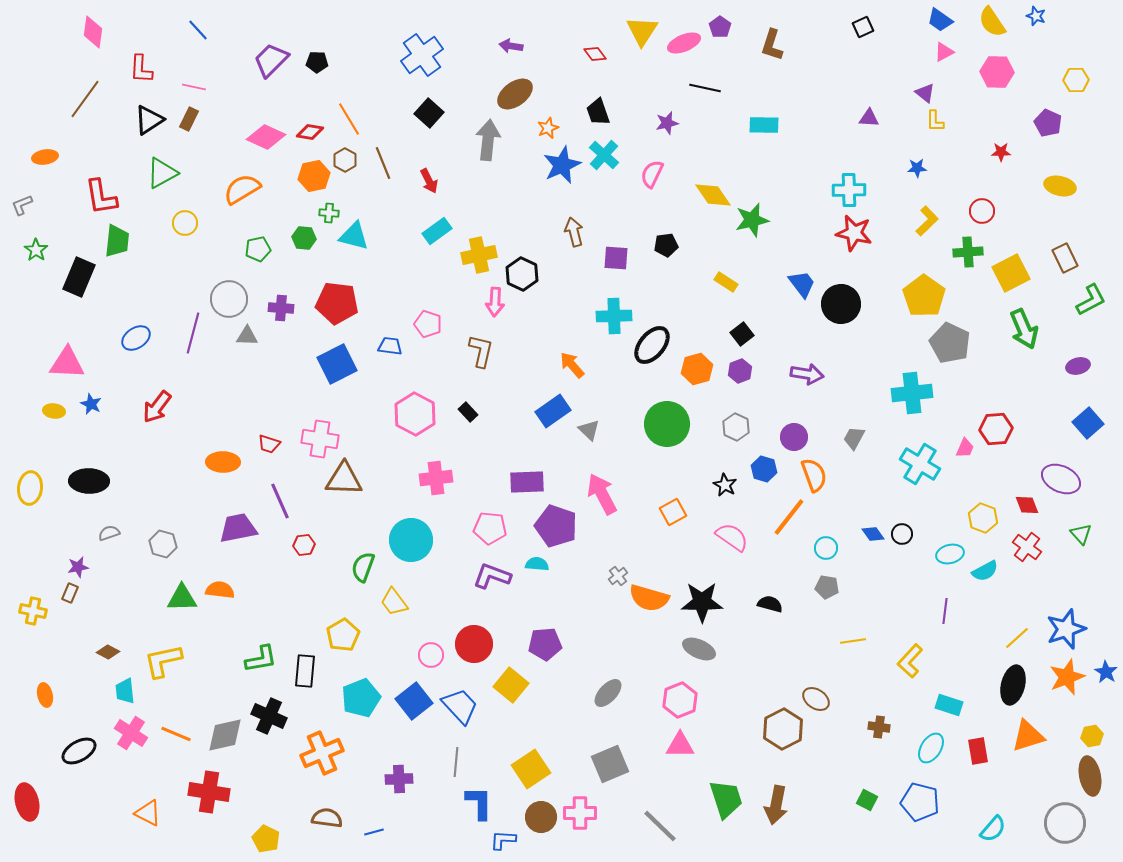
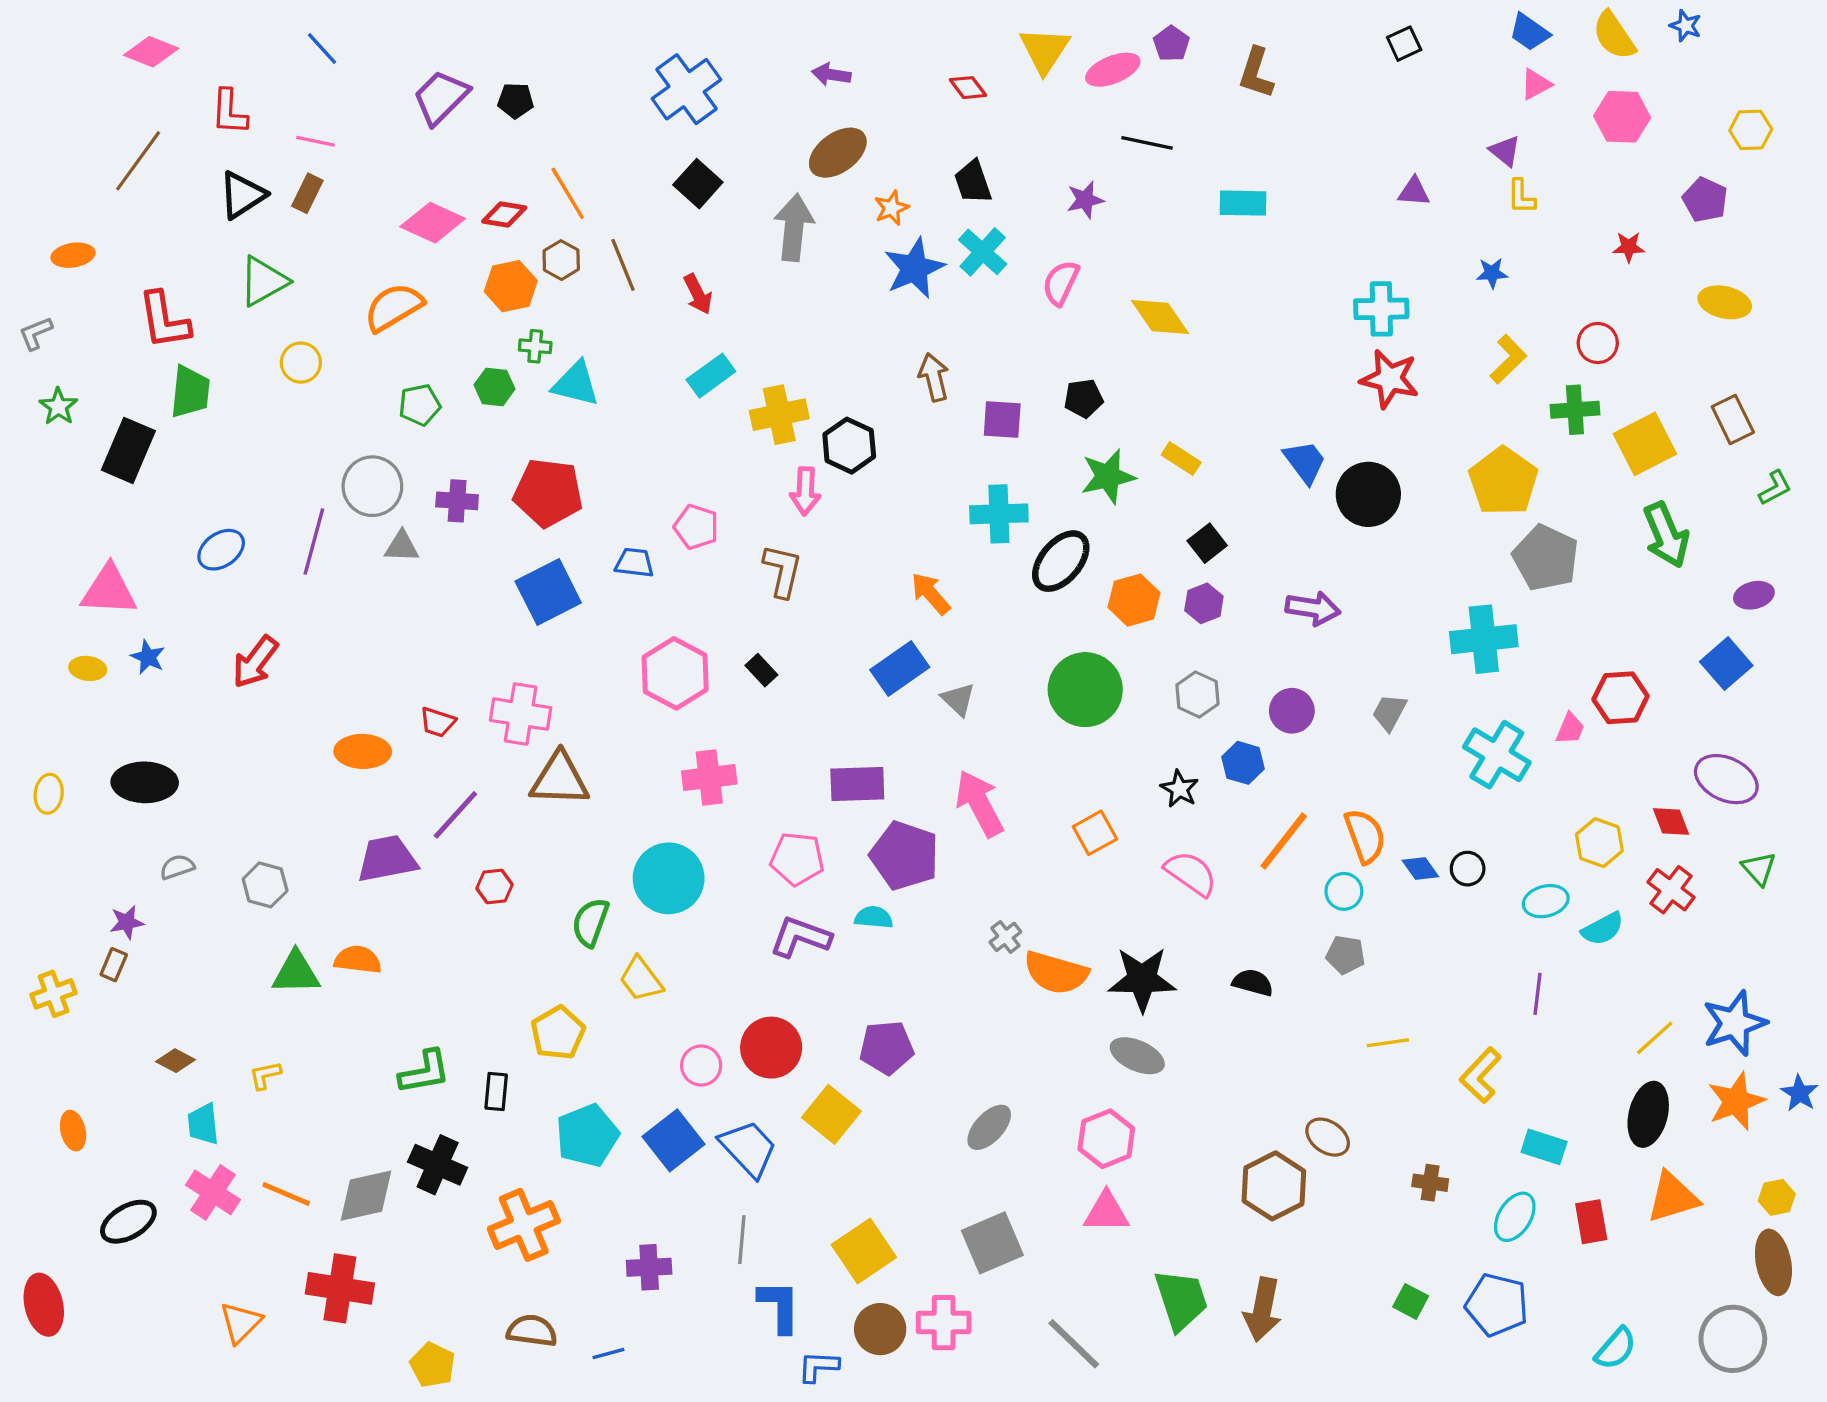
pink diamond: (93, 32) -> (151, 52), turned -76
green star: (752, 220) -> (1108, 476), moved
green L-shape: (1091, 300) -> (1775, 488), size x0.7
blue square: (1088, 423) -> (1726, 664), moved
orange semicircle: (814, 475) -> (1365, 836), moved
yellow ellipse: (30, 488) -> (49, 794), size x0.7
purple line: (280, 501) -> (455, 815), turned 66
yellow cross: (33, 611) -> (54, 994), turned -32
yellow L-shape: (163, 661) -> (265, 1075), size x0.5
black rectangle: (305, 671) -> (496, 1092), size x0.7
orange triangle: (148, 813) -> (241, 1323), turned 48

